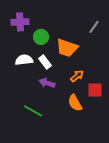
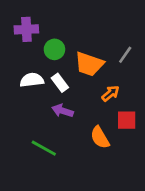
gray line: (94, 27) -> (125, 55), moved
orange arrow: (77, 76) -> (111, 93), moved

